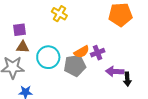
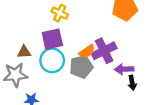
purple square: (20, 30) -> (52, 39), moved, size x1.5
purple cross: (98, 53) -> (104, 51), size x1.6
black arrow: (127, 79) -> (132, 83), moved

